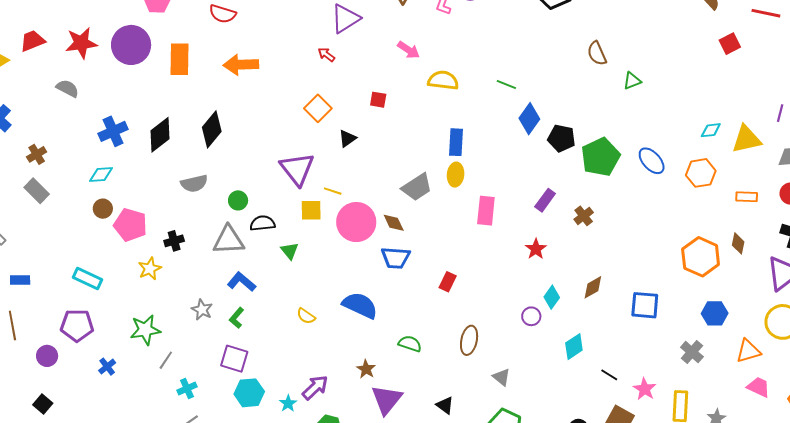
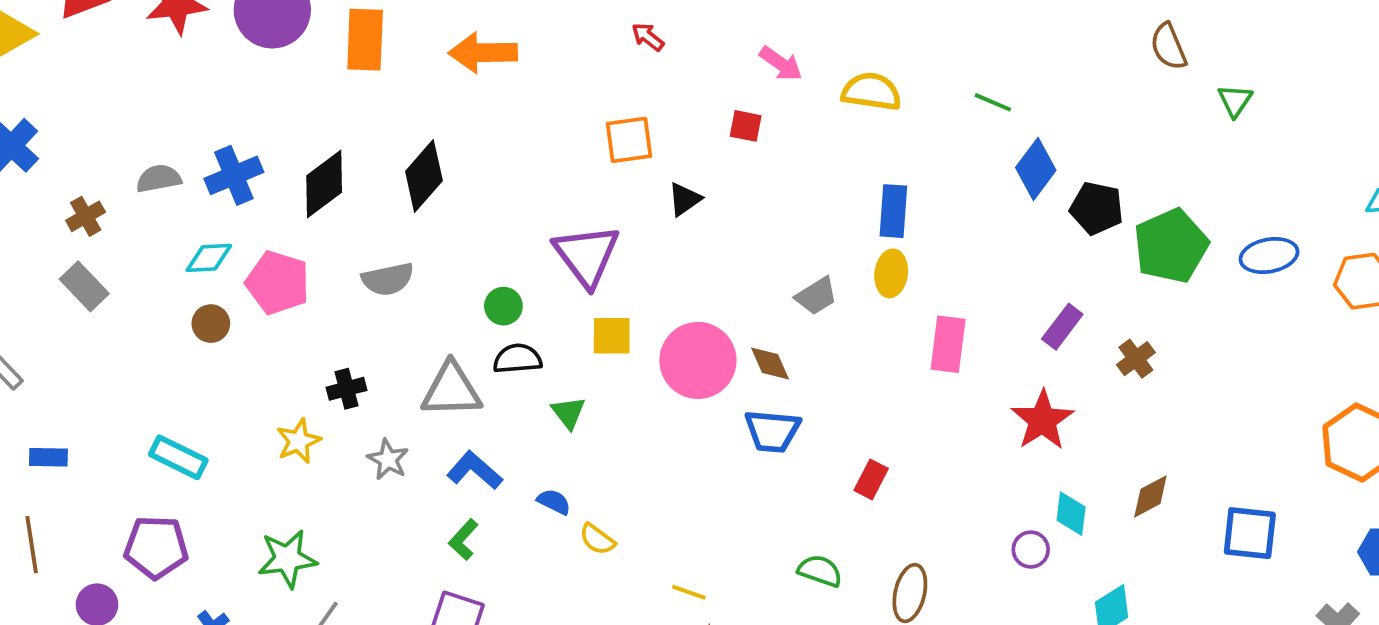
pink arrow: (409, 50) -> (781, 64), moved
green triangle: (632, 81) -> (1235, 101), turned -36
gray semicircle: (68, 88) -> (159, 179), moved, turned -40
orange square: (318, 108) -> (629, 140), turned 36
blue ellipse: (652, 161) -> (1269, 256), turned -60
gray trapezoid: (417, 187) -> (816, 296), size x0.7
yellow line: (333, 191) -> (689, 592), moved
green circle: (238, 200) -> (503, 306), moved
pink pentagon: (130, 225) -> (278, 283), moved
red star: (536, 249) -> (1042, 420), size x1.5
cyan diamond: (552, 297) -> (1071, 514), turned -30
blue semicircle: (360, 305) -> (554, 502), moved, size x0.5
gray star: (202, 310) -> (388, 459), moved
green semicircle: (410, 344) -> (820, 571), moved

